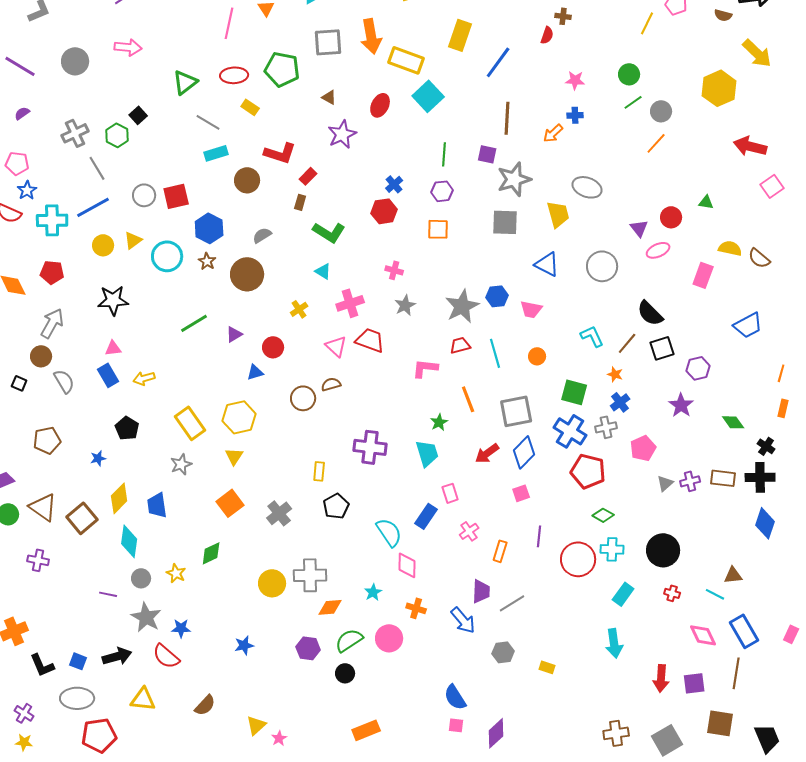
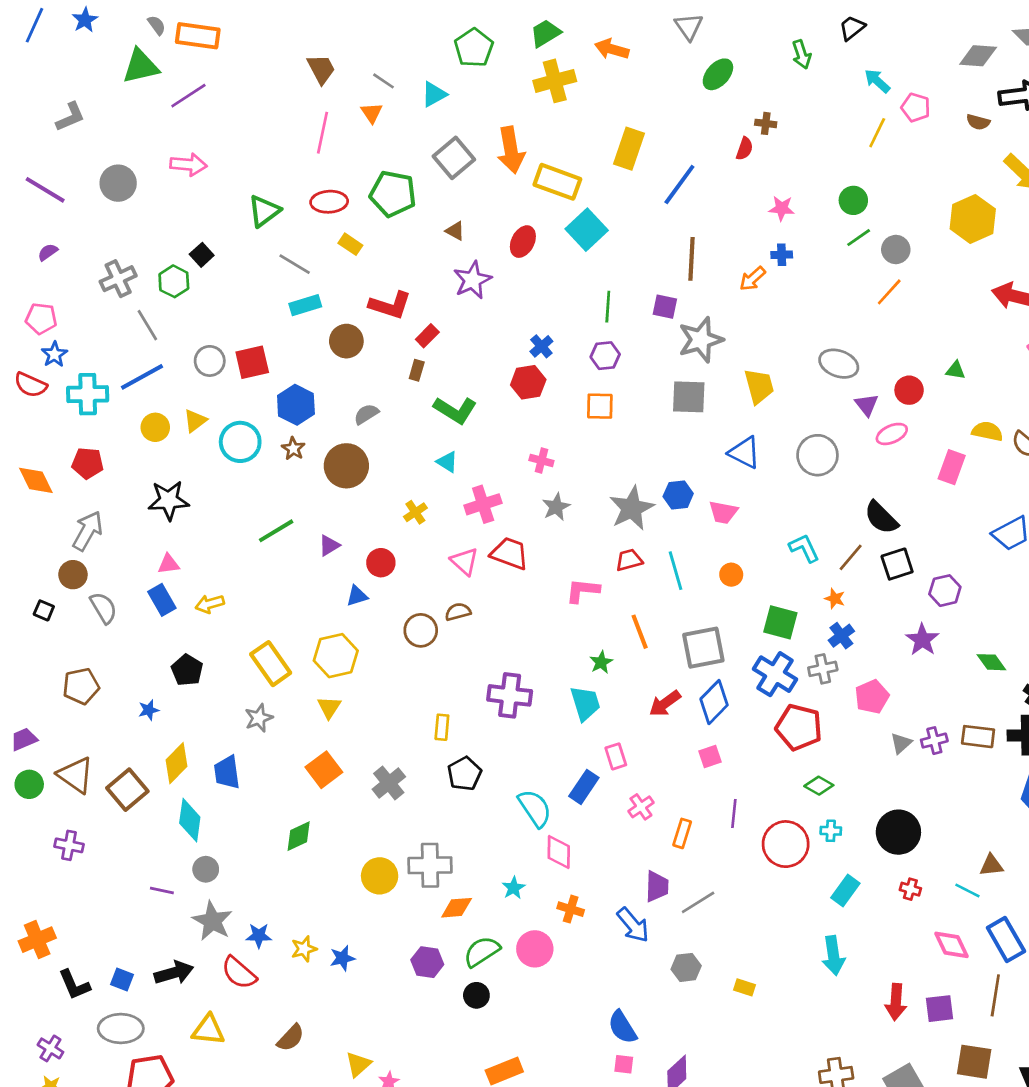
gray square: (328, 42) -> (454, 158), turned -36
gray ellipse: (587, 187) -> (839, 364), moved
cyan cross: (612, 549) -> (831, 831), size x0.7
yellow star: (176, 573) -> (304, 949), moved, turned 30

